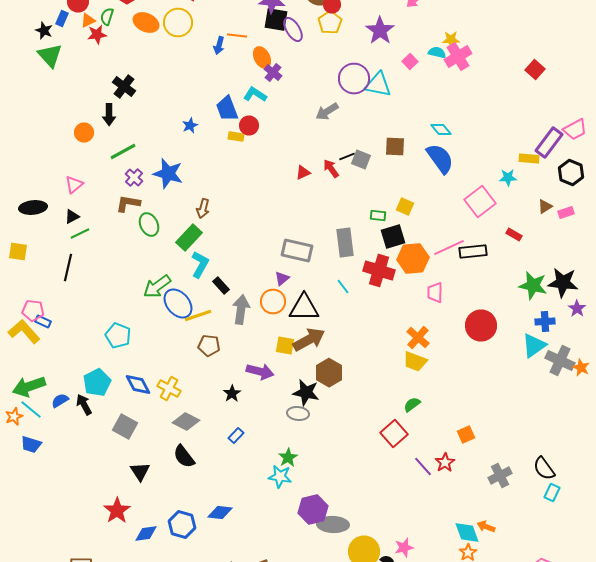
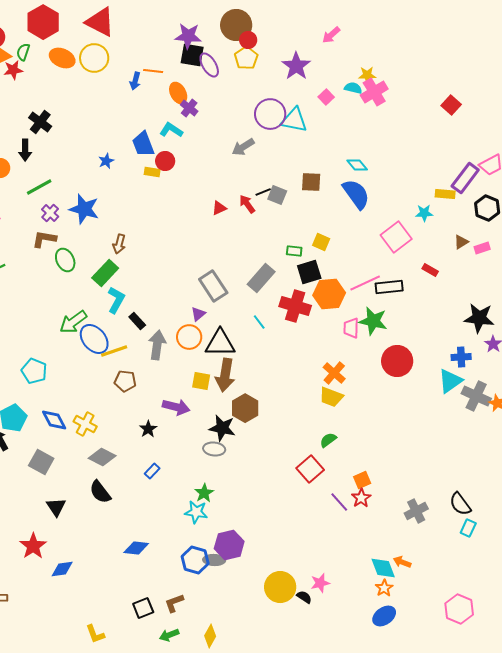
gray rectangle: (345, 242) -> (261, 278), turned 48
gray rectangle: (297, 250) -> (213, 286), turned 44
green star: (533, 286) -> (373, 321), moved
brown arrow: (309, 340) -> (225, 375), turned 128
orange square: (466, 434) -> (362, 480), moved
blue hexagon: (182, 524) -> (195, 560), moved
gray ellipse: (333, 524) -> (214, 560), moved, size x0.7

